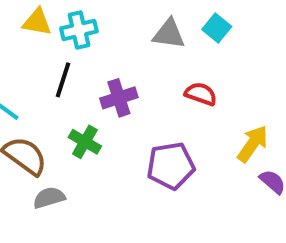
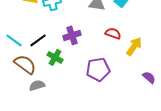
black line: (63, 80) -> (38, 40), moved, turned 36
yellow arrow: (253, 144) -> (134, 46), moved

